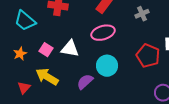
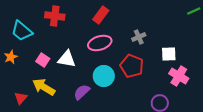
gray cross: (142, 14) -> (139, 37), moved
orange star: (20, 54) -> (11, 57), moved
red pentagon: (148, 56) -> (132, 66), moved

